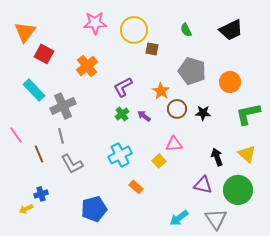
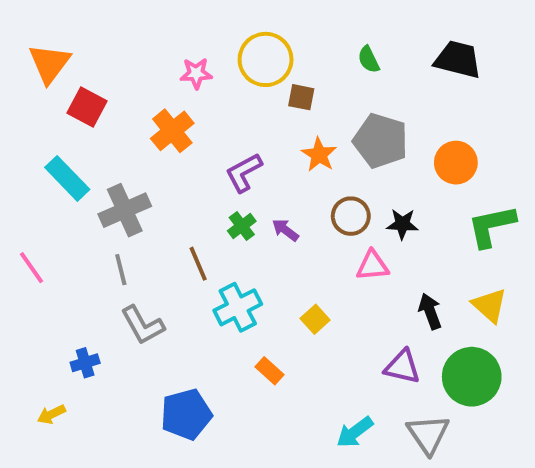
pink star: (95, 23) -> (196, 73), moved, size x0.7
black trapezoid: (231, 30) -> (458, 59), turned -140
orange star: (161, 91) -> (319, 155), moved
pink triangle: (174, 144) -> (373, 266), moved
brown line: (39, 154) -> (198, 264), moved
blue cross: (41, 194) -> (85, 363), moved

